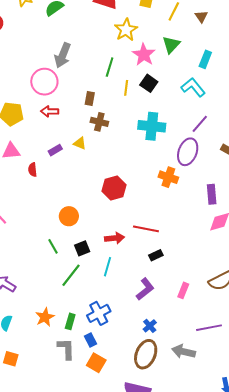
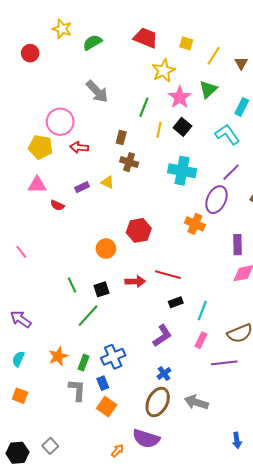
gray arrow: (63, 55) -> (97, 91), turned -70
pink circle: (44, 82) -> (60, 122), moved
red semicircle: (33, 170) -> (57, 205), turned -64
orange circle: (69, 216) -> (106, 249), moved
cyan line: (107, 267) -> (202, 311), moved
purple line: (209, 328) -> (224, 363), moved

